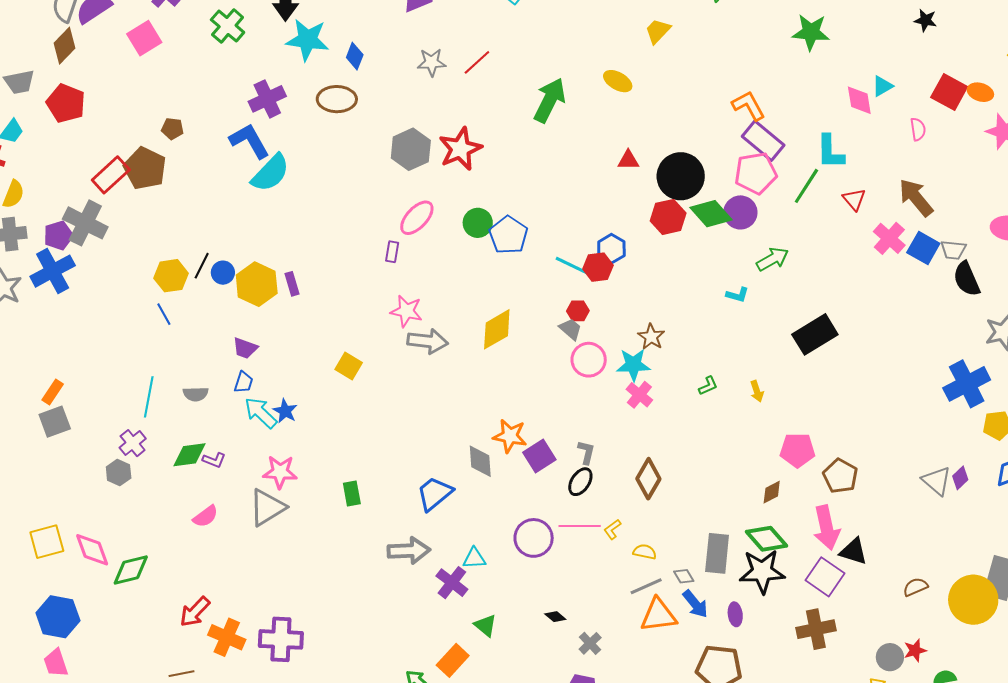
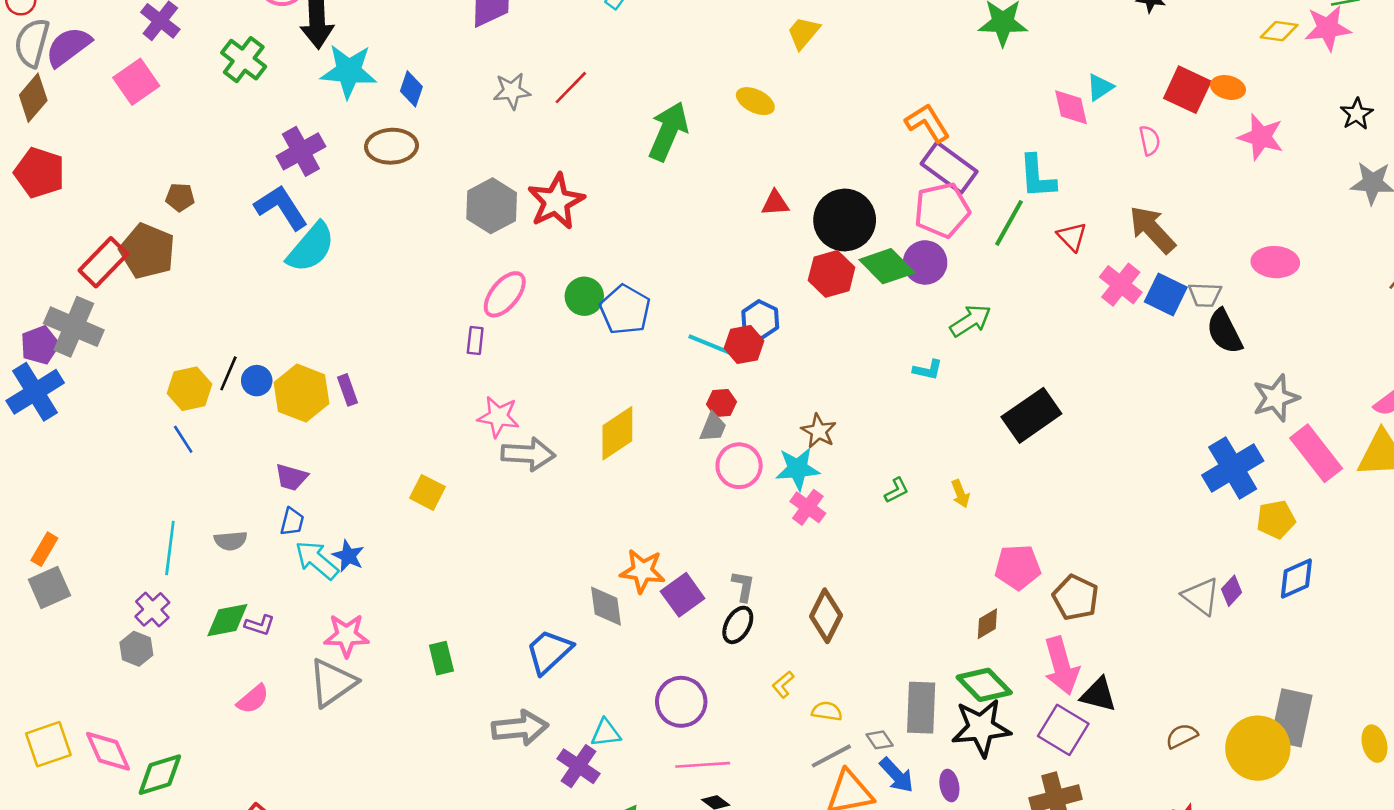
gray trapezoid: (570, 329) -> (713, 427), turned 75
pink line: (580, 526) -> (703, 765), moved

